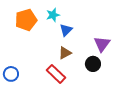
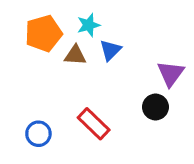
brown triangle: (65, 53) -> (75, 55), moved, turned 32
blue circle: (11, 74) -> (38, 134), moved

